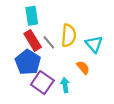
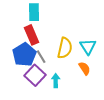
yellow semicircle: (69, 35) -> (65, 48), moved
gray line: (49, 42) -> (41, 57), moved
orange semicircle: (83, 68) -> (85, 68), moved

